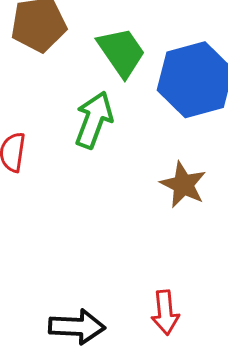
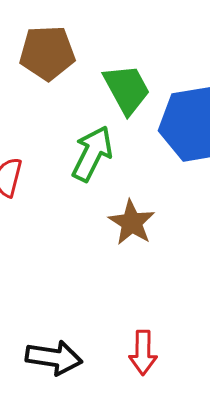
brown star: (183, 185) -> (132, 223), moved

